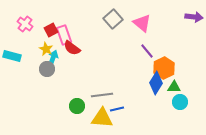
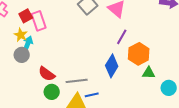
red semicircle: (72, 48) -> (47, 74), moved
purple line: (147, 51) -> (122, 37), turned 70
blue diamond: (156, 83) -> (112, 66), moved
cyan circle: (180, 102) -> (169, 88), moved

